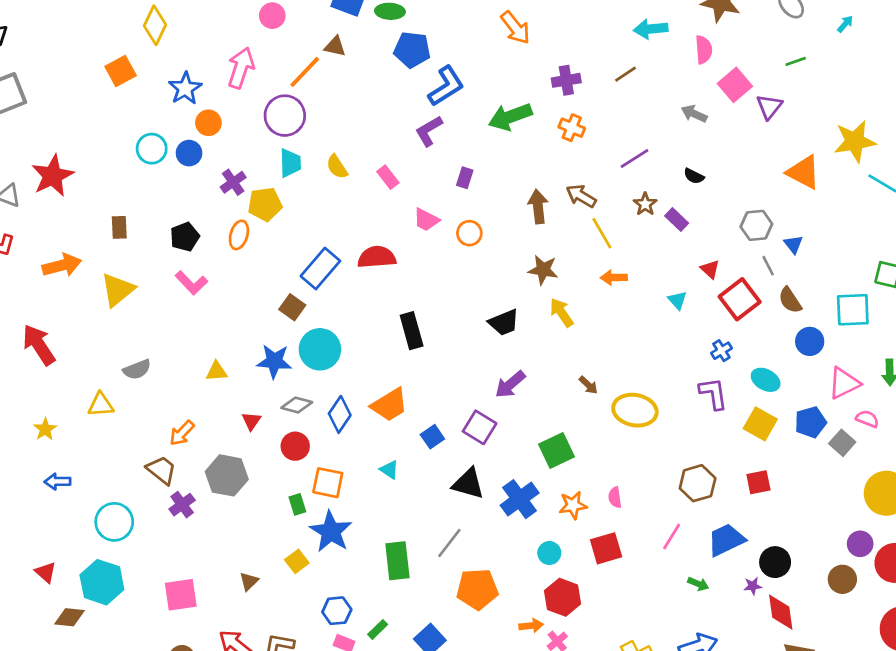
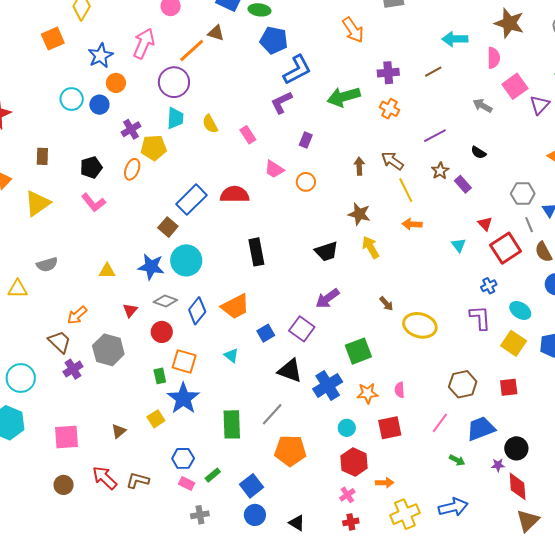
brown arrow: (538, 207) -> (359, 166), size x0.7
orange arrow: (531, 626) -> (385, 483), moved

